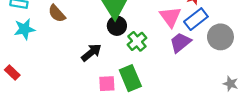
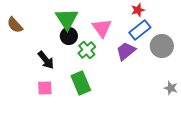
pink triangle: (170, 17) -> (102, 28), moved
black arrow: (91, 52) -> (46, 60), turned 90
pink square: (107, 84) -> (45, 88), moved

